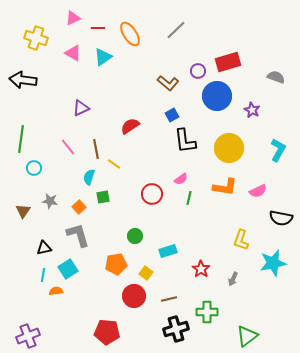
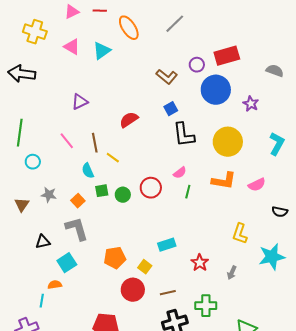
red line: (98, 28) -> (100, 11), moved
cyan semicircle: (89, 177) -> (88, 171), turned -42
black semicircle: (281, 218) -> (280, 212), size x0.7
green circle: (135, 236) -> (123, 195), moved
cyan line: (43, 275) -> (42, 301), moved

